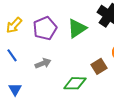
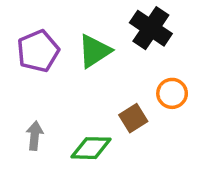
gray arrow: (43, 63) -> (35, 136), moved, turned -63

